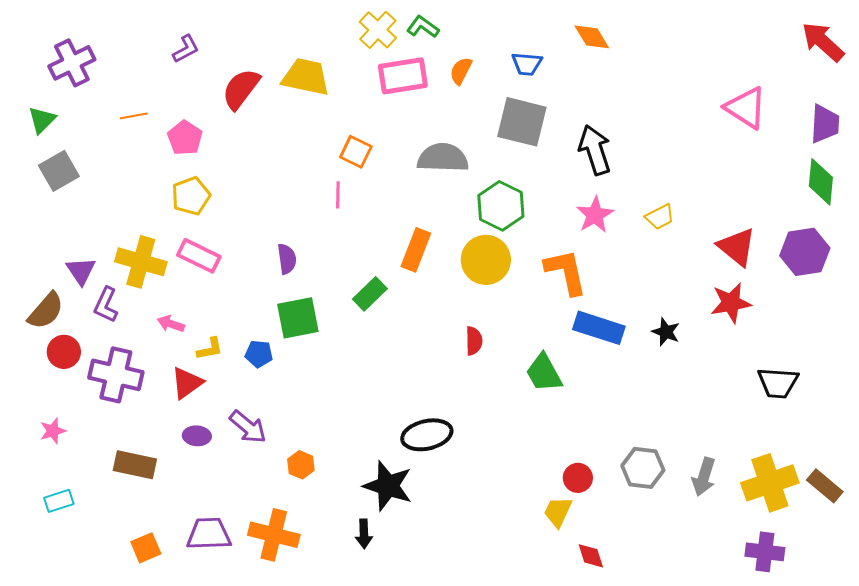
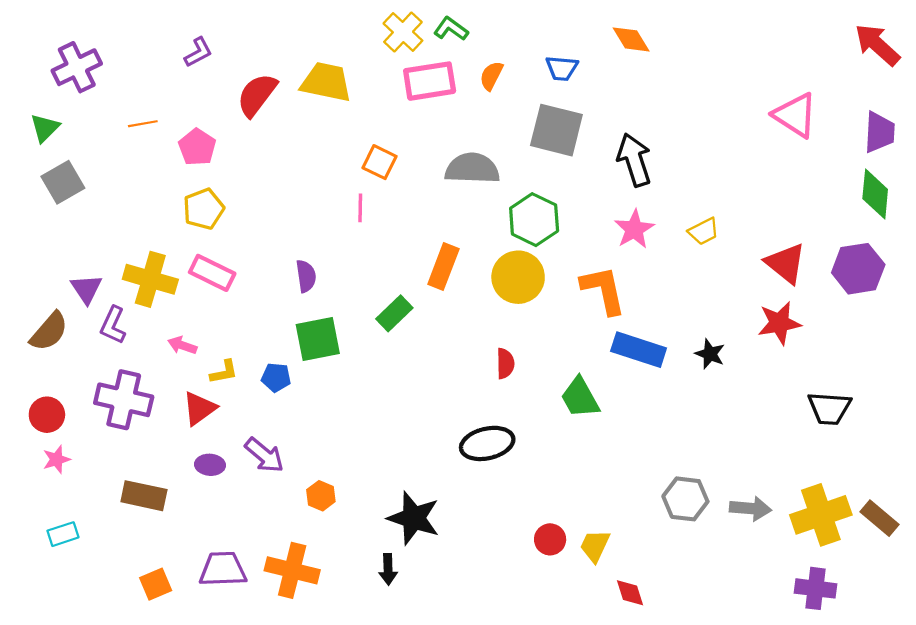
red circle: (64, 352) -> (47, 415), moved
black ellipse: (427, 435) -> (487, 443), moved
gray arrow: (704, 477) -> (750, 508), turned -102
red circle: (578, 478) -> (550, 539), moved

